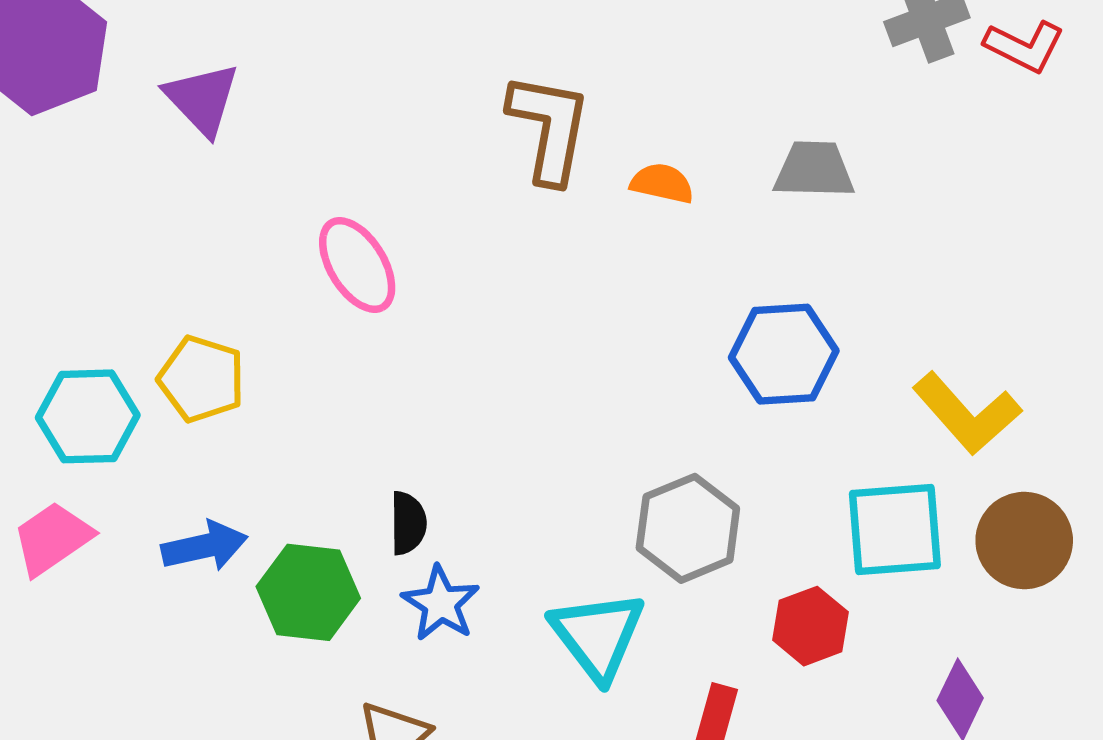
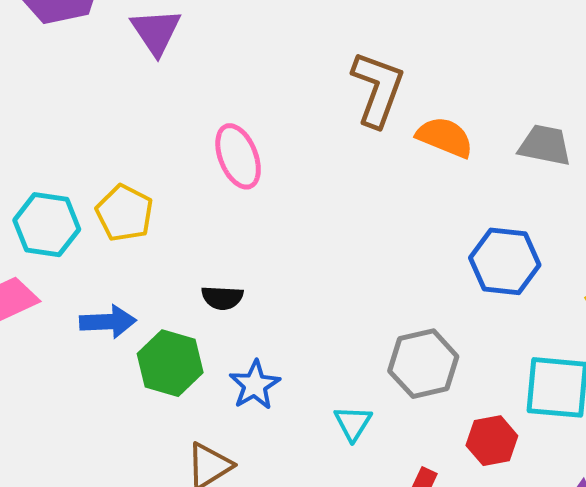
orange semicircle: (662, 183) -> (445, 137), size x1.4
black semicircle: (408, 523) -> (222, 298), moved, turned 84
cyan triangle: (598, 636) -> (353, 423), size x0.6

